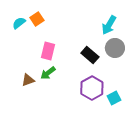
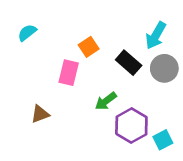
orange square: (37, 19) -> (89, 47), moved
black rectangle: (90, 55) -> (129, 63), moved
green arrow: (48, 73) -> (106, 101), moved

